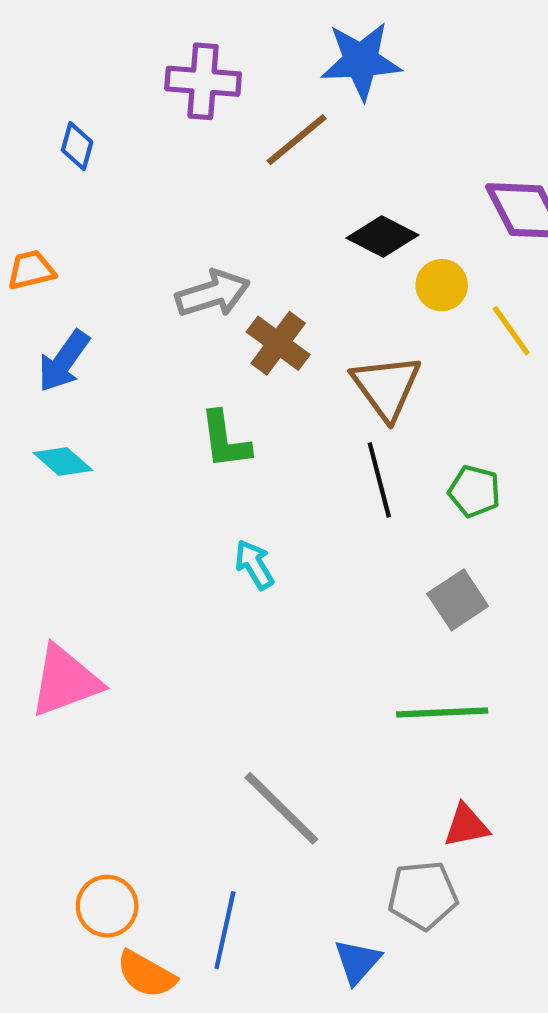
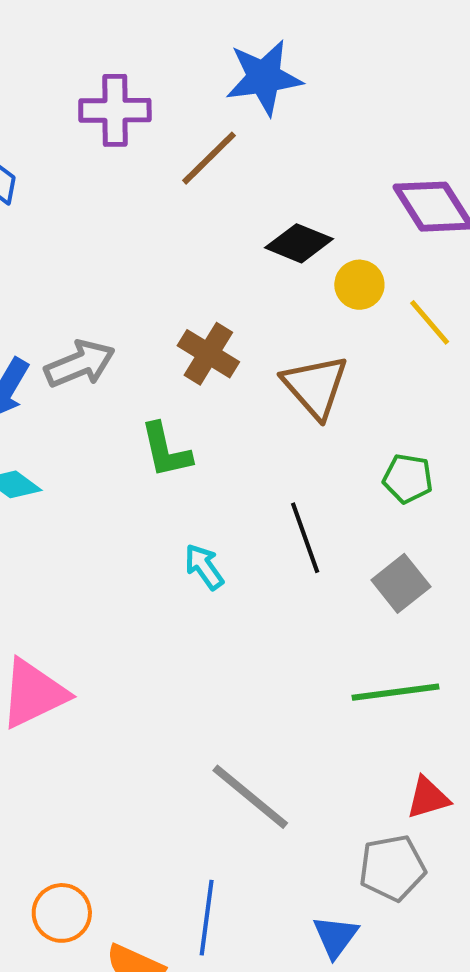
gray arrow: (213, 294) -> (80, 364), moved
black line: (379, 480) -> (305, 538), moved
orange circle: (107, 906) -> (62, 913), moved

